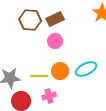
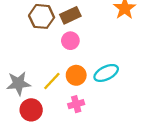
yellow line: (39, 76) -> (52, 81), turned -48
pink cross: (49, 96) -> (76, 104), moved

